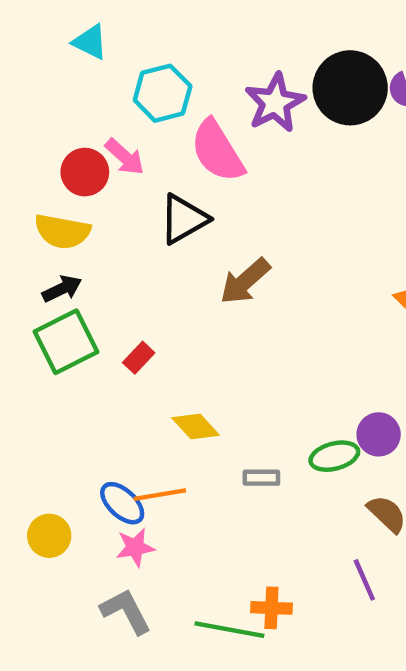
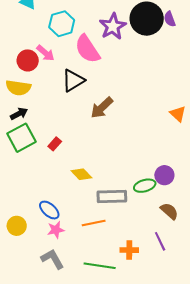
gray rectangle: (261, 478) -> (112, 196), size x1.8
orange line: (160, 495) -> (94, 223), moved
orange cross: (271, 608) -> (129, 250), moved

